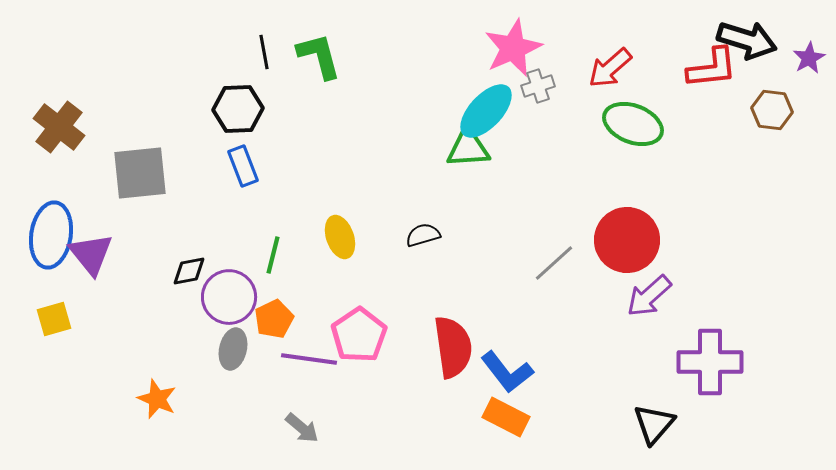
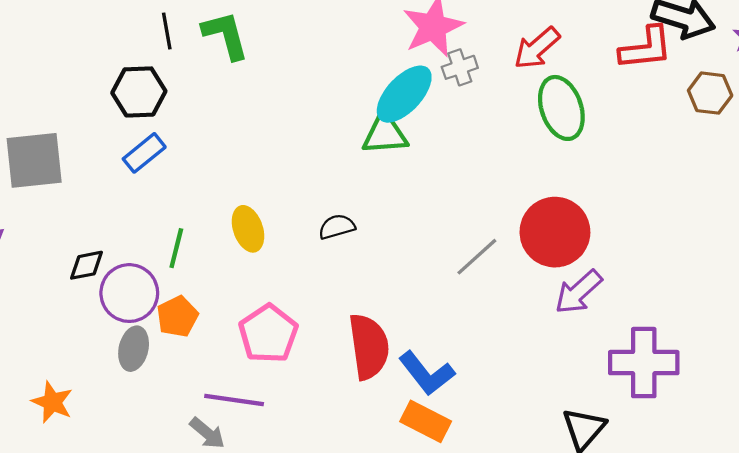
green ellipse: (633, 124) -> (561, 108), turned 50
blue rectangle: (243, 166) -> (144, 153), turned 72
purple line: (309, 359) -> (234, 400), moved

